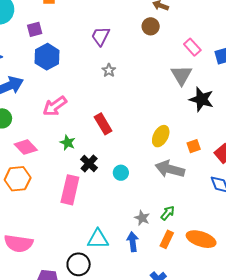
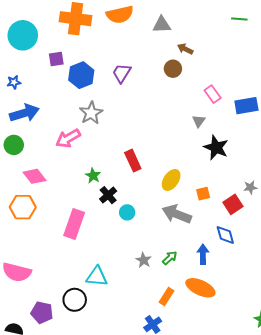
blue hexagon: (47, 57) -> (81, 75), moved
gray star: (109, 70) -> (91, 113), moved, size x1.6
gray triangle: (181, 75) -> (199, 121), size x0.6
red rectangle: (103, 124) -> (133, 161), moved
green star: (68, 143) -> (93, 176), moved
black cross: (89, 164) -> (108, 195), moved
orange rectangle: (167, 239) -> (166, 296), moved
blue arrow: (133, 242) -> (203, 254), moved

